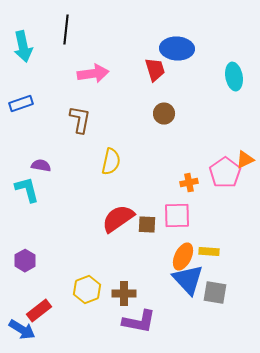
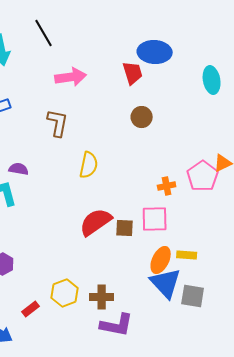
black line: (66, 30) -> (44, 33), turned -36
red rectangle: (39, 311) -> (31, 309), moved, size x0.7

